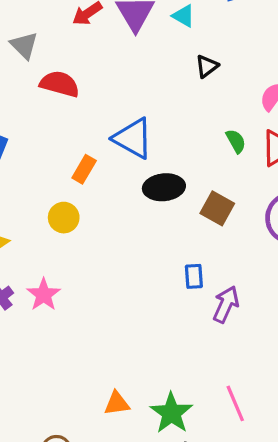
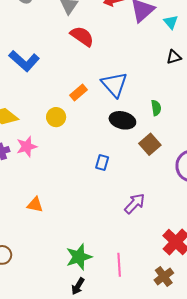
green semicircle: (236, 141) -> (156, 108), moved
blue rectangle: (194, 276) -> (102, 162), moved
pink star: (44, 295) -> (27, 147), moved
orange triangle: (117, 403) -> (35, 205), moved

